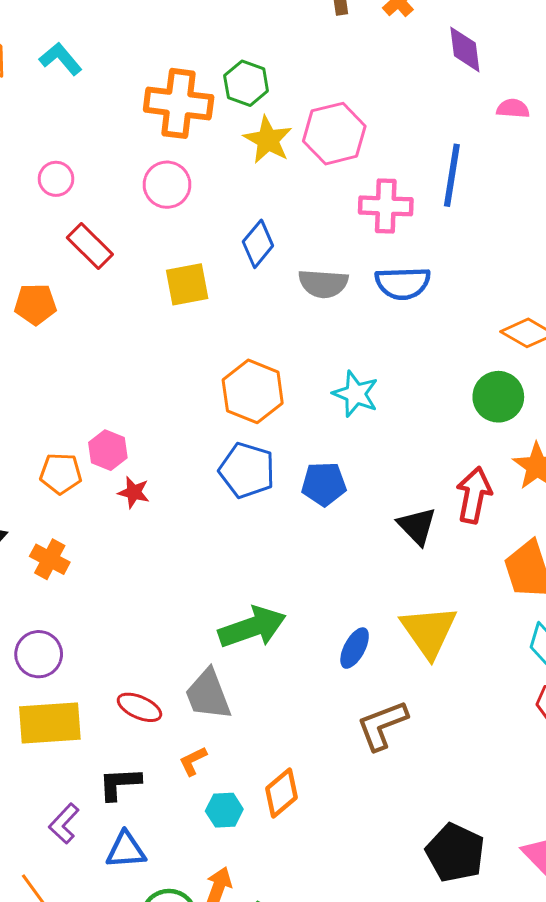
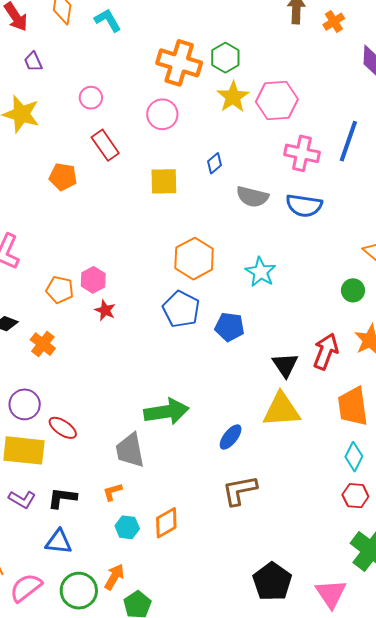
blue diamond: (258, 244) -> (215, 163), size x0.7
green circle: (498, 397) -> (353, 290), size x0.7
yellow triangle: (429, 631) -> (282, 410), moved, turned 51
red ellipse: (139, 707) -> (63, 428), moved
purple L-shape: (64, 824) -> (22, 499), moved, turned -112

